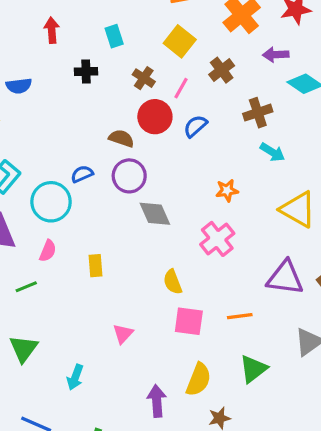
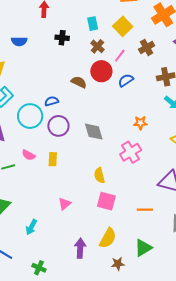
cyan rectangle: (114, 36) -> (93, 24), moved
purple circle: (129, 176) -> (58, 126), moved
pink semicircle: (48, 251) -> (29, 155), moved, turned 88
orange line: (240, 316) -> (145, 210), moved
green triangle: (253, 369) -> (143, 248), moved

